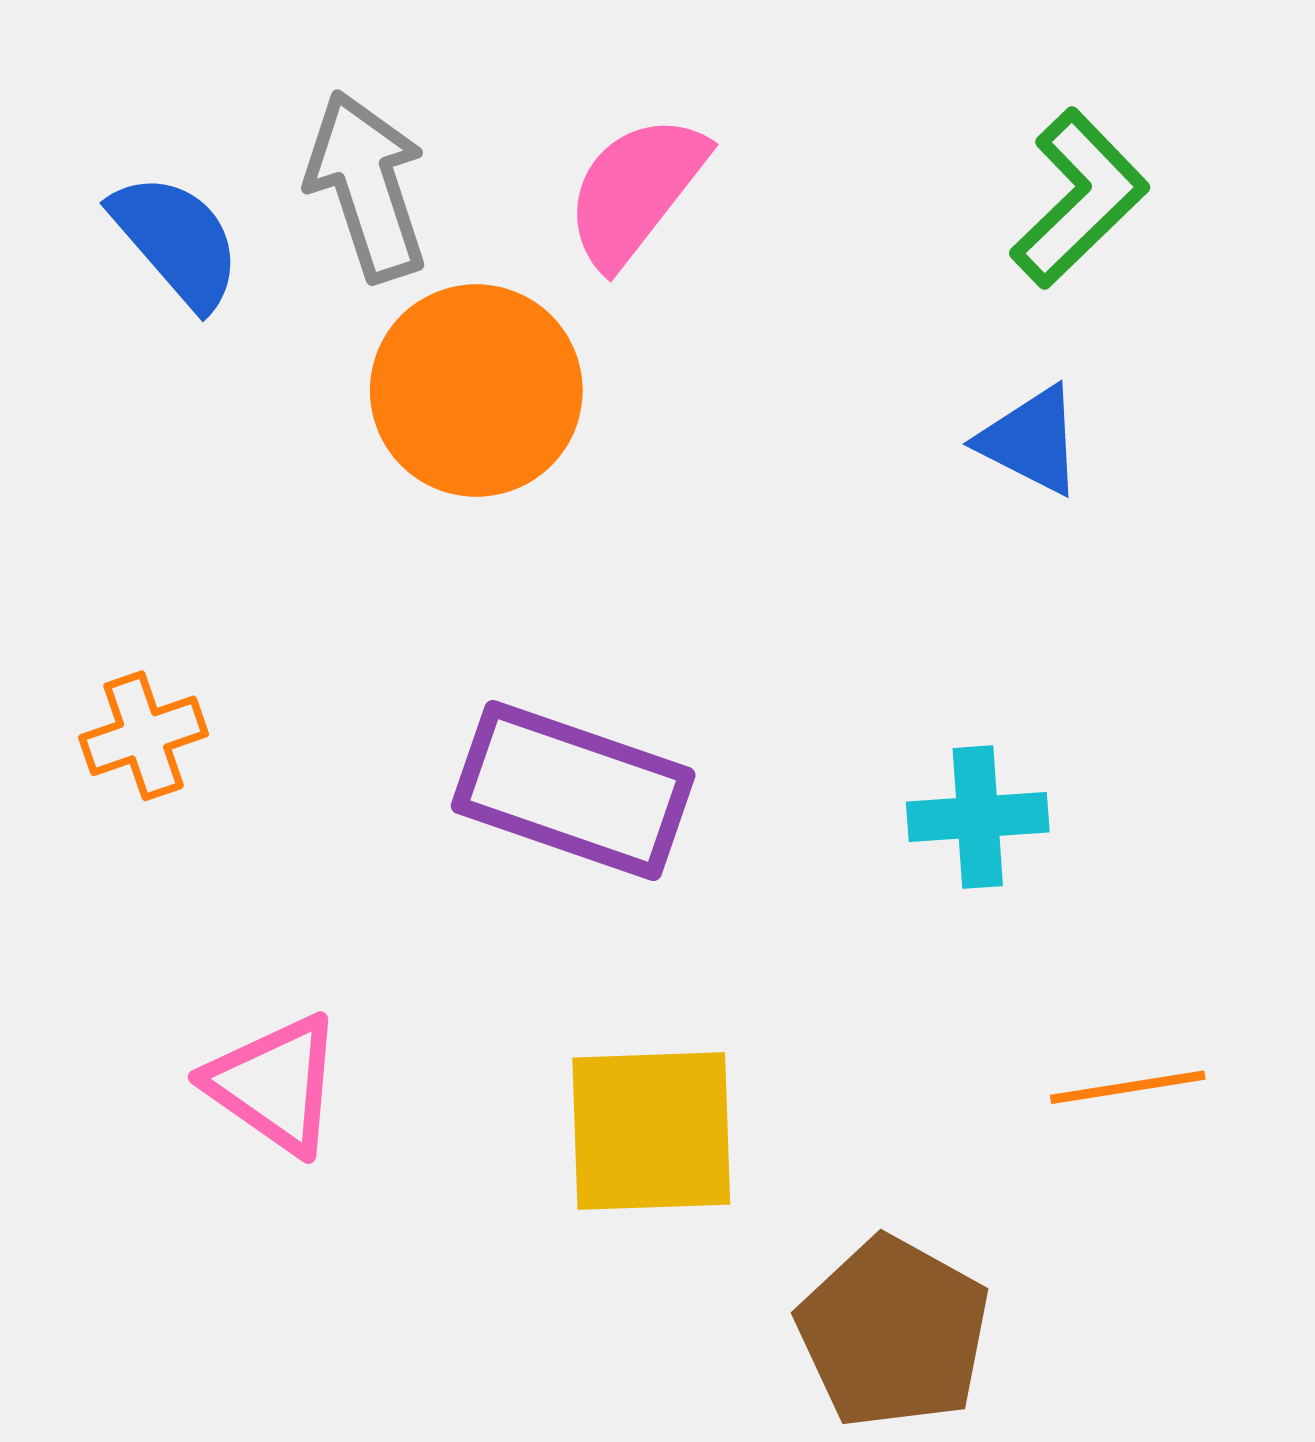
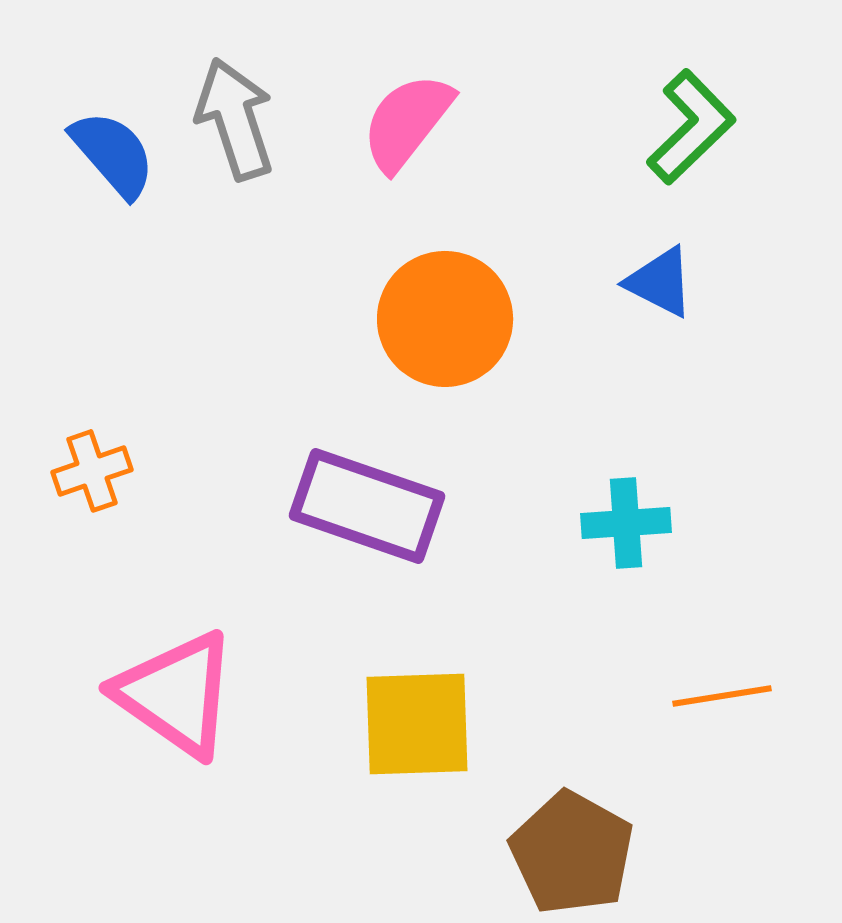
orange circle: (476, 391) -> (445, 319), moved
pink triangle: (275, 1084) -> (176, 694), size x1.4

